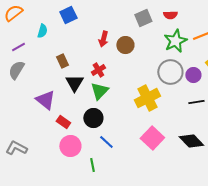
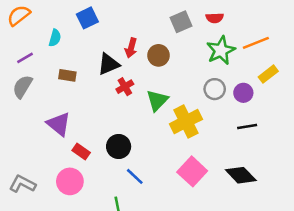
brown rectangle: (62, 61) -> (67, 75), moved, turned -56
gray circle: (170, 72) -> (215, 89), size x0.7
black triangle: (74, 83) -> (109, 64), moved, turned 36
green triangle: (99, 91) -> (157, 100), moved
pink circle: (70, 146) -> (70, 181), moved

